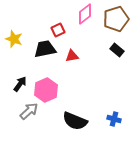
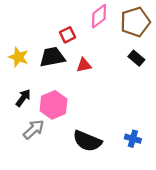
yellow star: (14, 39) -> (18, 57), moved

